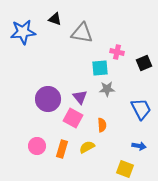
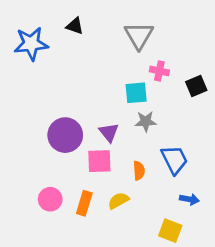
gray triangle: (82, 33) -> (139, 35), moved, turned 50
blue trapezoid: (141, 109) -> (174, 160), moved
pink square: (73, 118) -> (99, 161), turned -30

